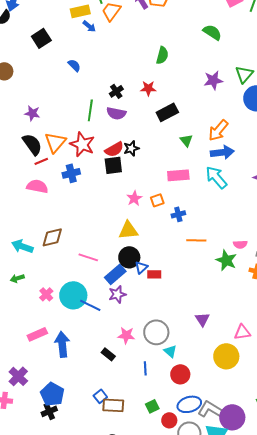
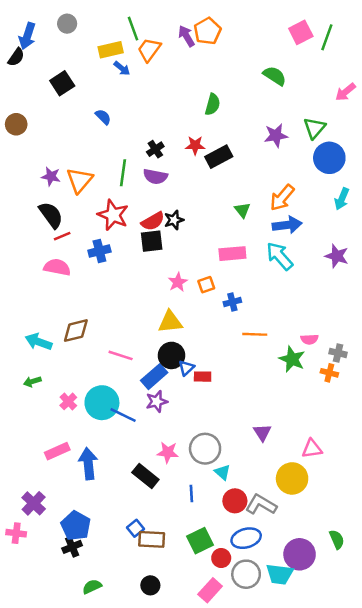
black rectangle: (167, 112) -> (219, 157), moved
orange triangle: (55, 142) -> (80, 180), moved
black rectangle: (108, 354) -> (145, 476), size x1.5
green square: (152, 406) -> (200, 541), size x1.5
gray L-shape: (210, 409) -> (261, 505), moved

